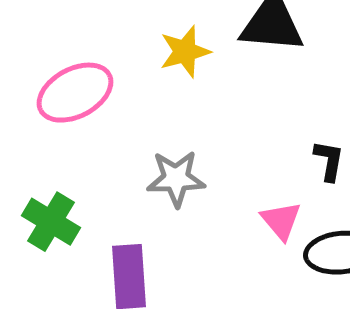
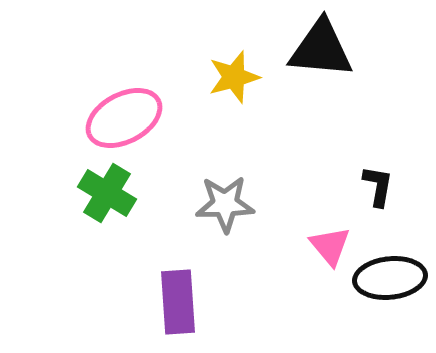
green cross: (51, 222) -> (107, 193), moved

